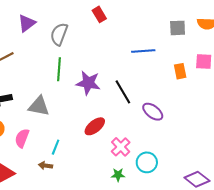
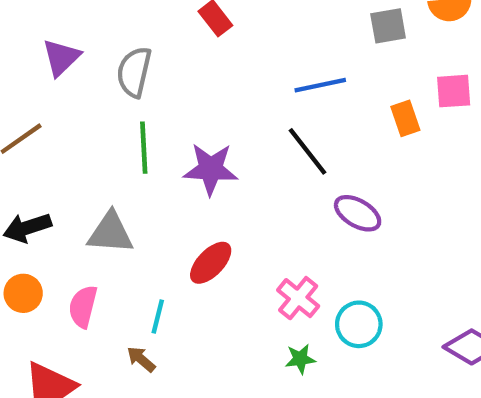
black line: (123, 92) -> (307, 151), moved
red ellipse: (95, 126) -> (211, 263), moved
brown arrow: (45, 166) -> (141, 359), turned 40

